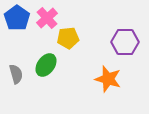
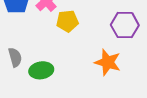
green ellipse: (46, 65) -> (41, 70), moved, turned 45

